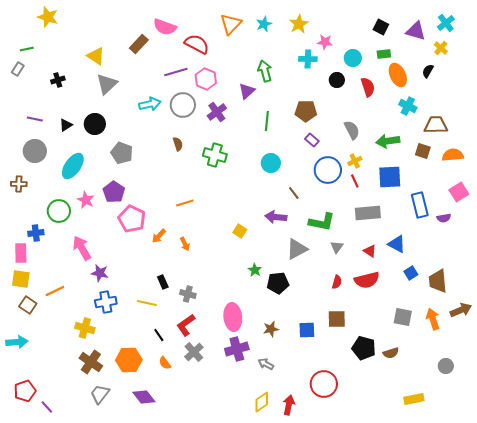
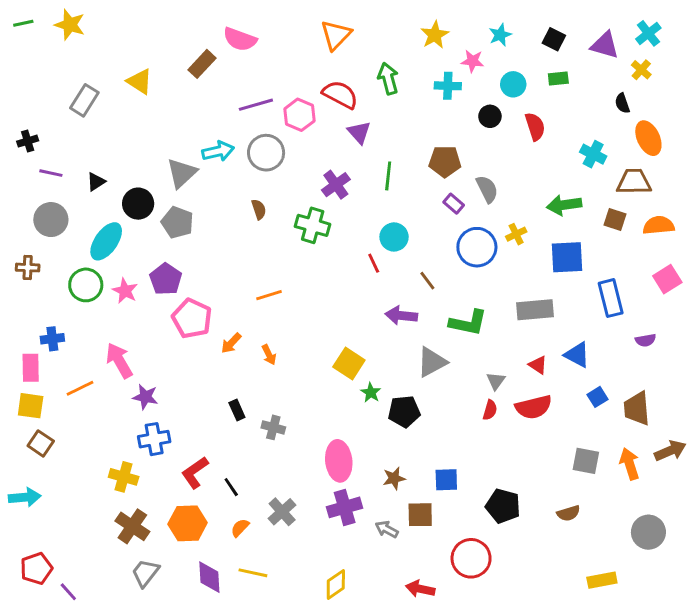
cyan star: (264, 24) -> (500, 35), moved
red semicircle: (197, 44) -> (340, 95), moved
green line: (27, 49) -> (23, 23), moved
gray rectangle: (18, 69) -> (84, 100), moved, size x1.5
green arrow: (265, 71) -> (388, 79), moved
black semicircle: (428, 71) -> (622, 103), turned -48
orange ellipse: (398, 75) -> (648, 138), moved
black cross: (58, 80) -> (28, 141), moved
gray triangle: (107, 84) -> (182, 173), moved
purple triangle: (247, 91) -> (359, 132), turned -30
purple cross: (217, 112) -> (336, 185), moved
black circle: (95, 124) -> (138, 204), moved
gray semicircle: (352, 130) -> (487, 189), moved
red line: (355, 181) -> (374, 263), moved
green circle: (59, 211) -> (86, 285), moved
purple semicircle: (444, 218) -> (646, 340), moved
yellow square: (240, 231) -> (349, 363), moved, size x1.5
gray triangle: (337, 247) -> (496, 381), moved
orange line: (55, 291) -> (80, 388), moved
yellow line: (147, 303) -> (253, 573), moved
brown square: (337, 319) -> (420, 515), moved
red L-shape: (186, 325) -> (195, 473), moved
black pentagon: (364, 348) -> (503, 506), moved
orange semicircle: (165, 363) -> (240, 528), turned 80
gray circle: (446, 366) -> (648, 532), size x1.5
purple diamond: (144, 397) -> (209, 577), turned 35
yellow diamond: (262, 402) -> (336, 584), moved
red arrow: (289, 405) -> (420, 589), turned -90

